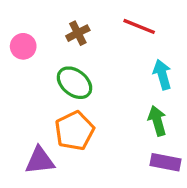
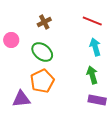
red line: (139, 26) -> (92, 21), moved
pink circle: (23, 46) -> (11, 40), moved

